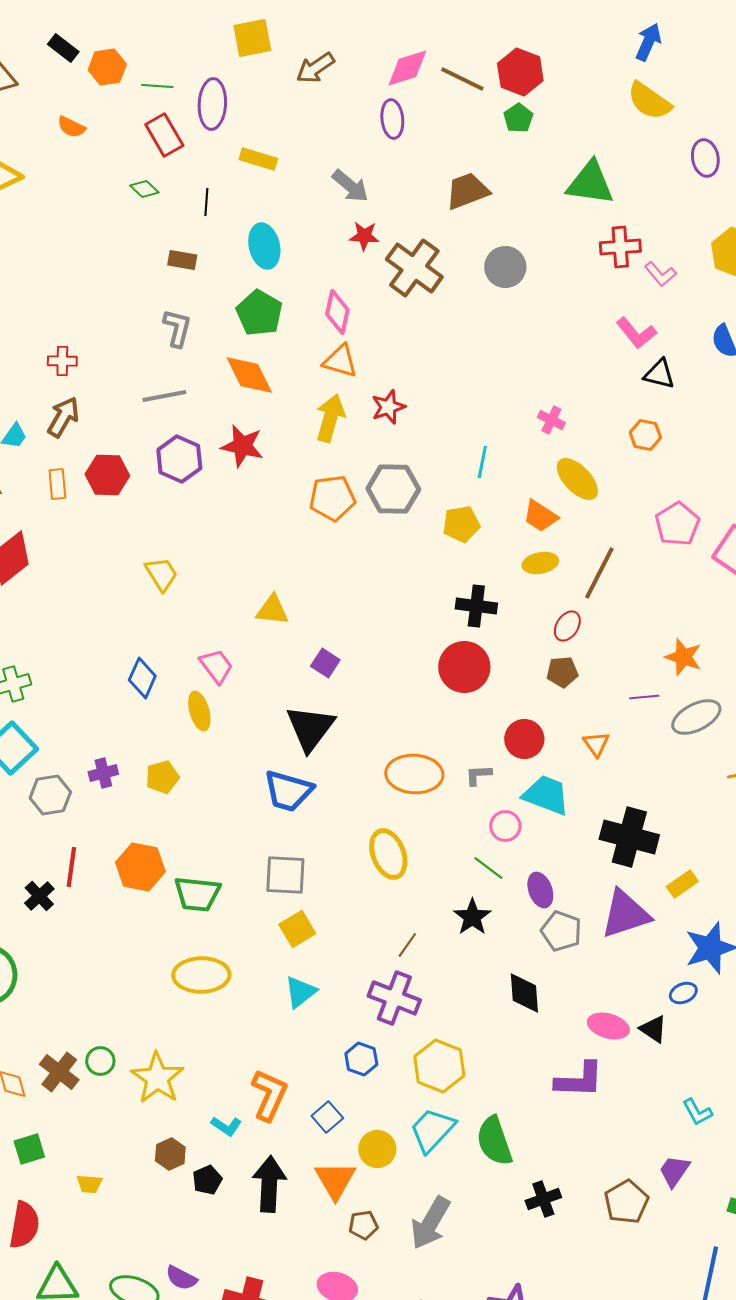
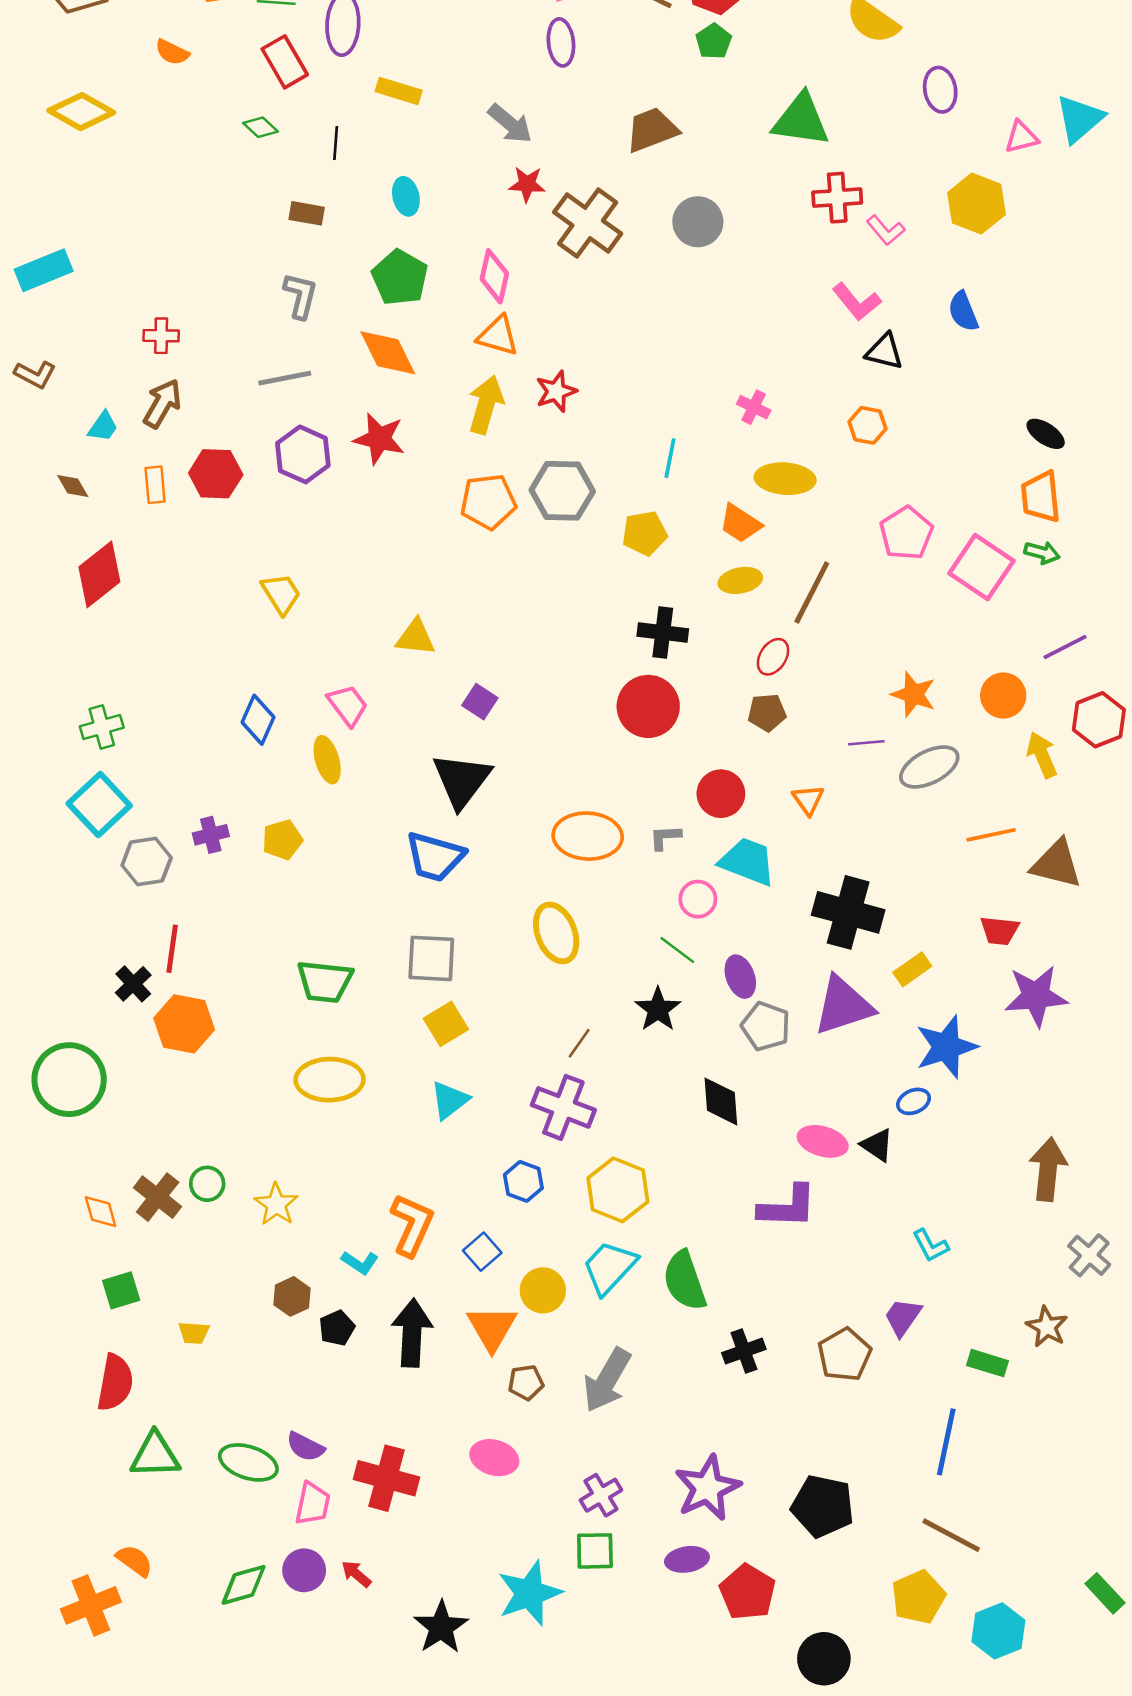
cyan ellipse: (264, 246) -> (406, 196), size x0.7
yellow ellipse: (577, 479) -> (785, 479), turned -42
orange hexagon: (140, 867) -> (184, 1024), moved
yellow star: (157, 1078) -> (276, 1204), size x0.7

